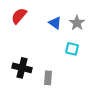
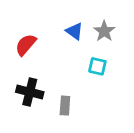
red semicircle: (19, 16) -> (26, 45), moved

